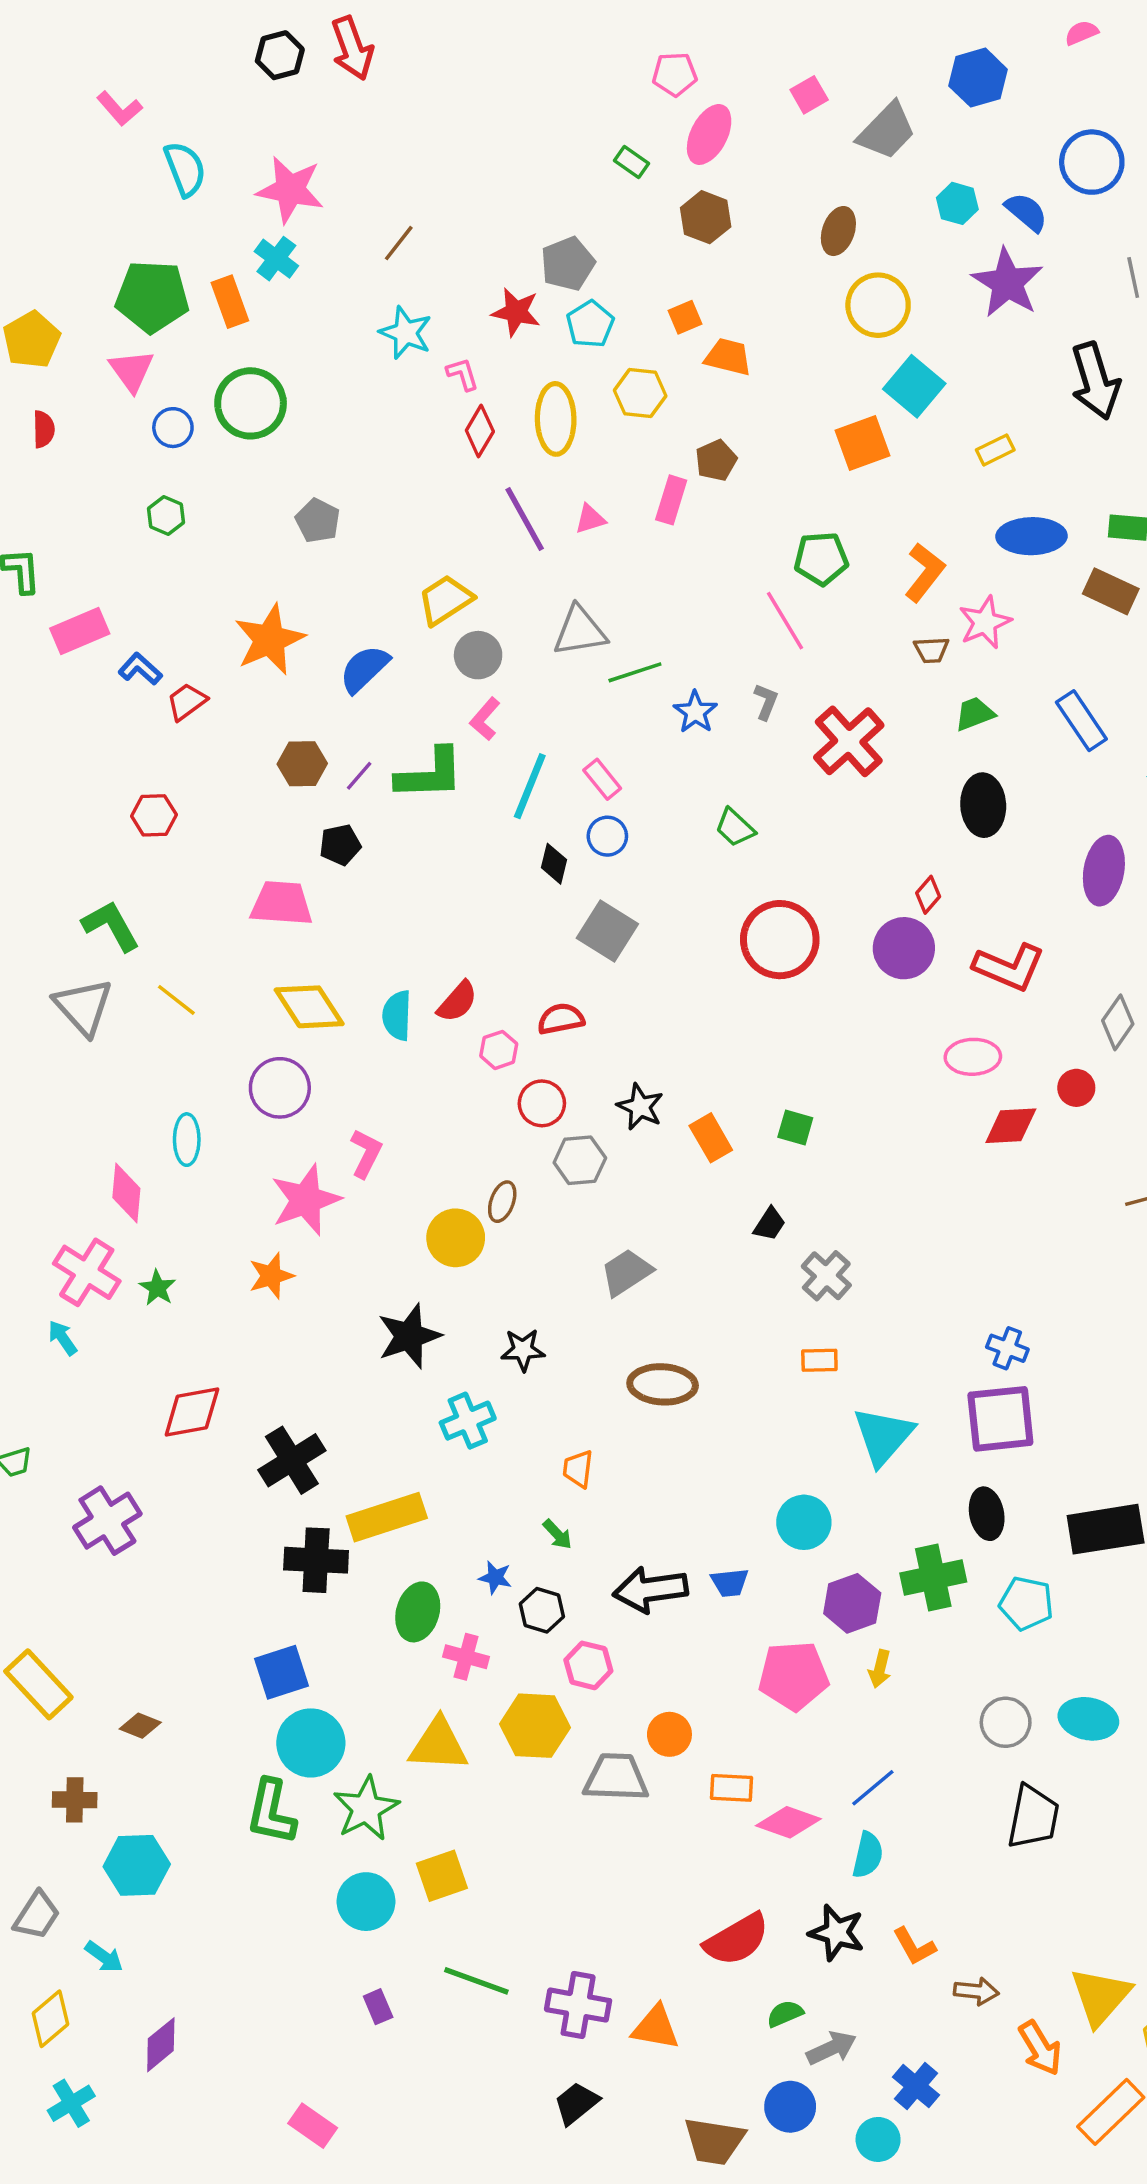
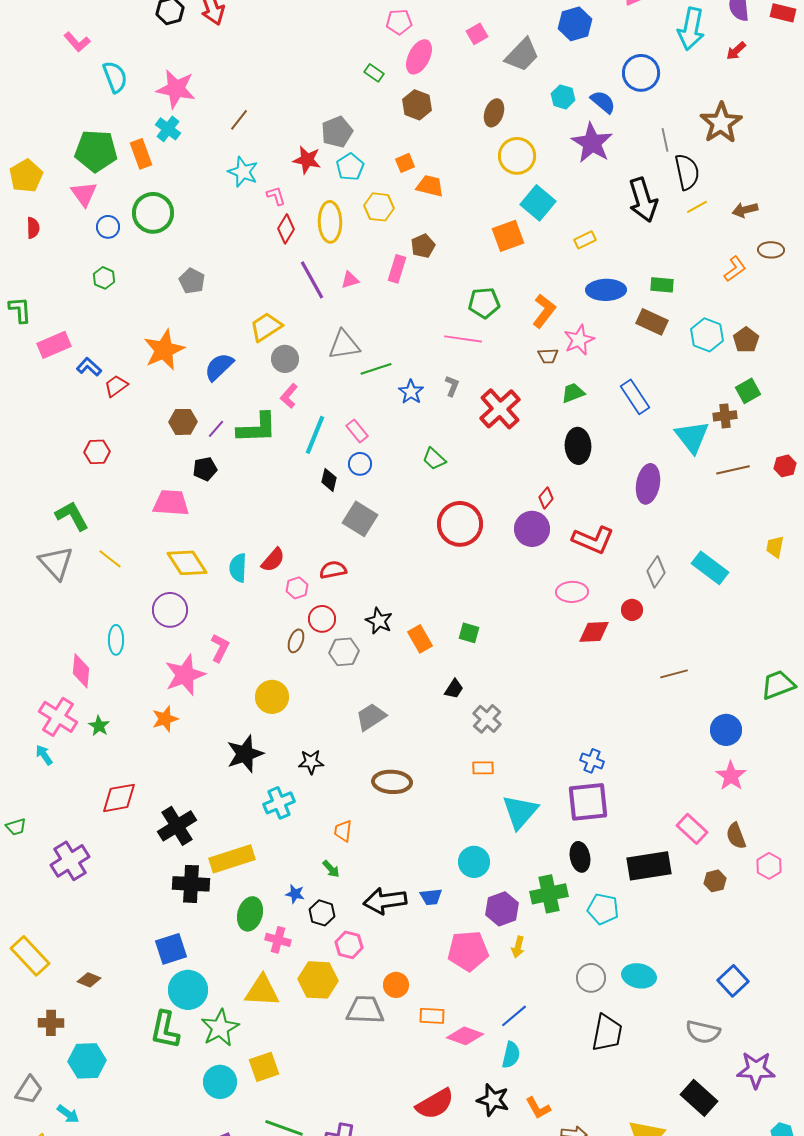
pink line: (785, 621) -> (463, 339), turned -51
brown ellipse: (502, 1202) -> (296, 641), moved

